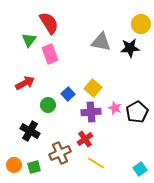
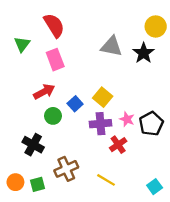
green triangle: (29, 40) -> (22, 44), moved
black star: (130, 48) -> (144, 53), turned -30
red arrow: (25, 83) -> (44, 92), moved
red cross: (85, 139) -> (118, 145), moved

